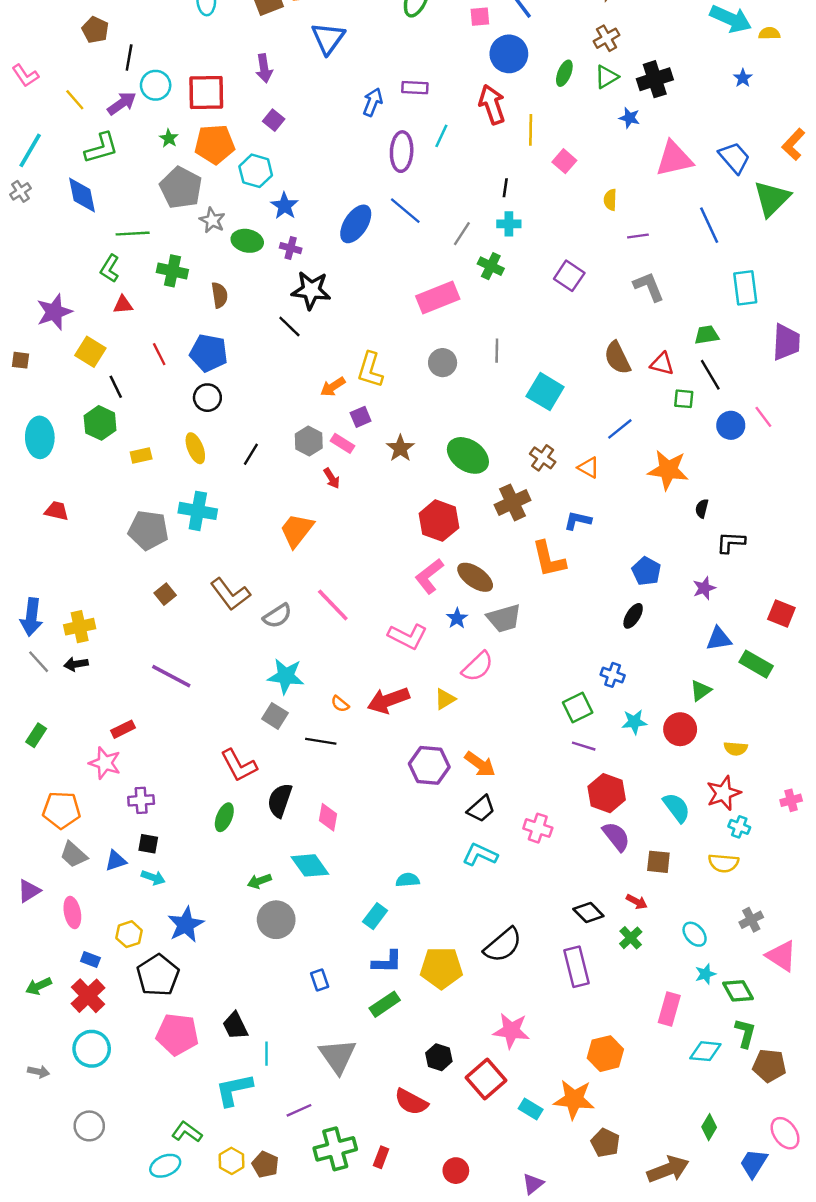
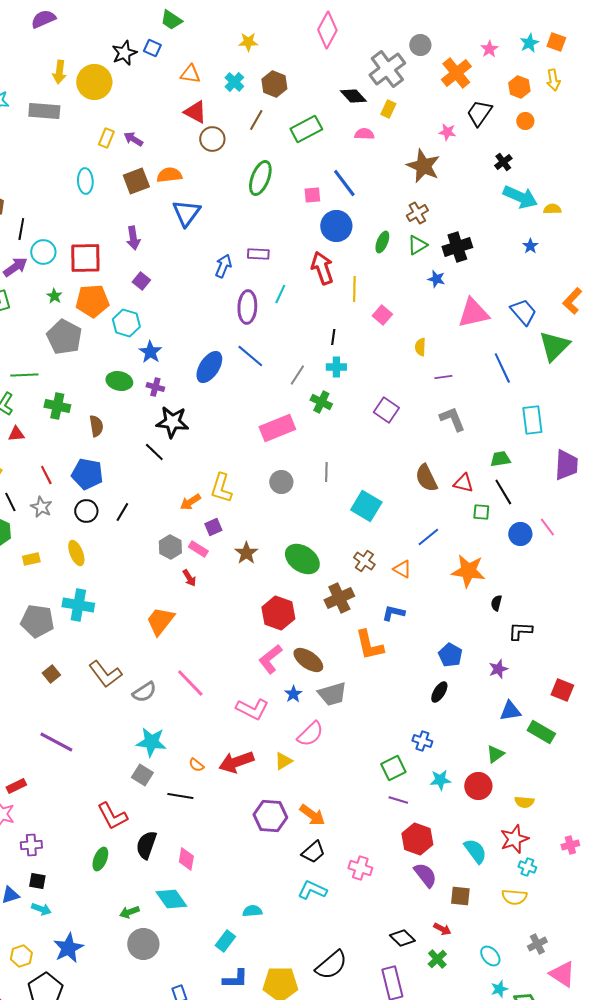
gray star: (212, 220) -> (41, 507), moved
black line: (251, 454) -> (122, 512), moved

